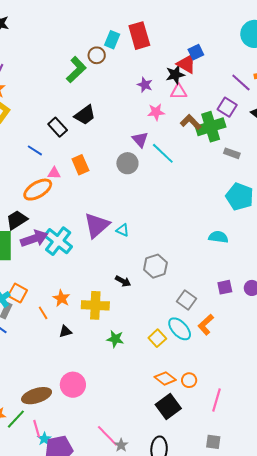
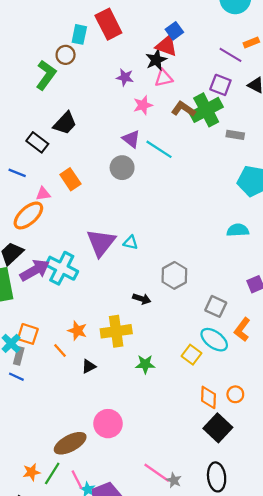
orange diamond: (165, 378) -> (209, 397), turned 65

